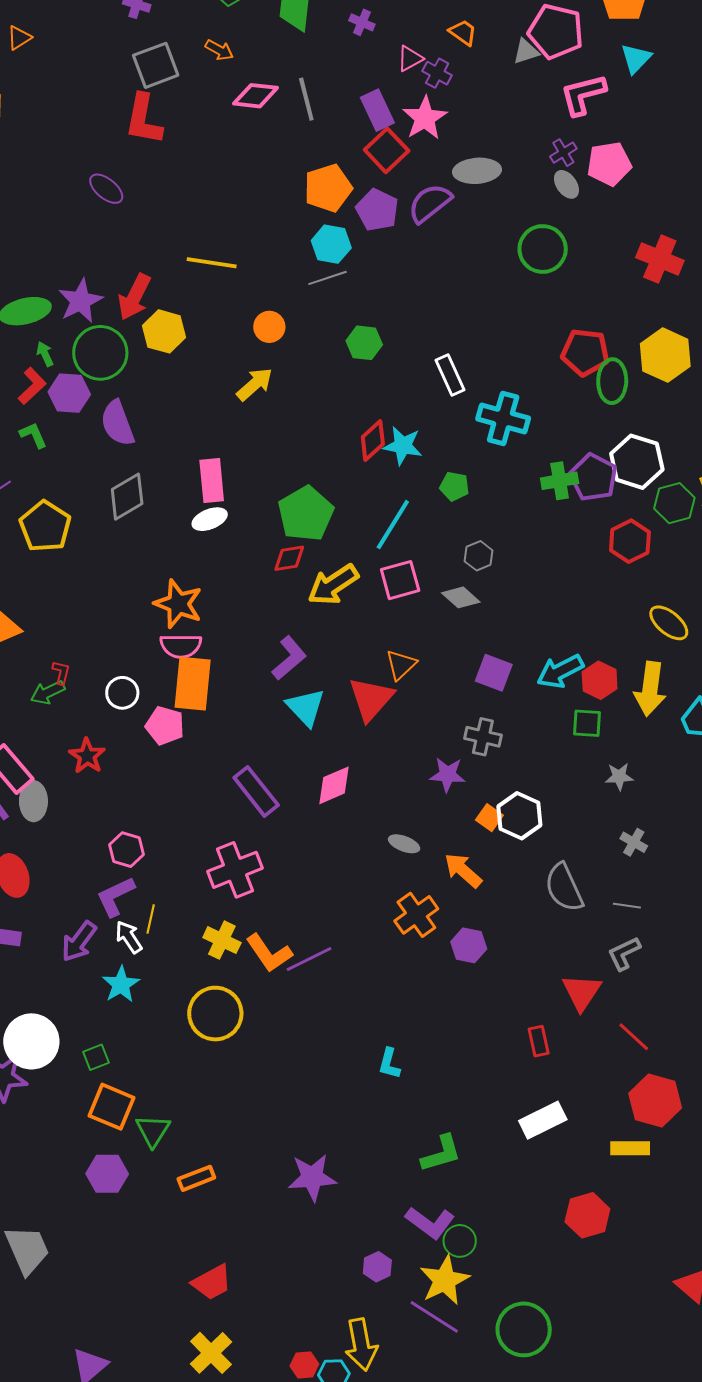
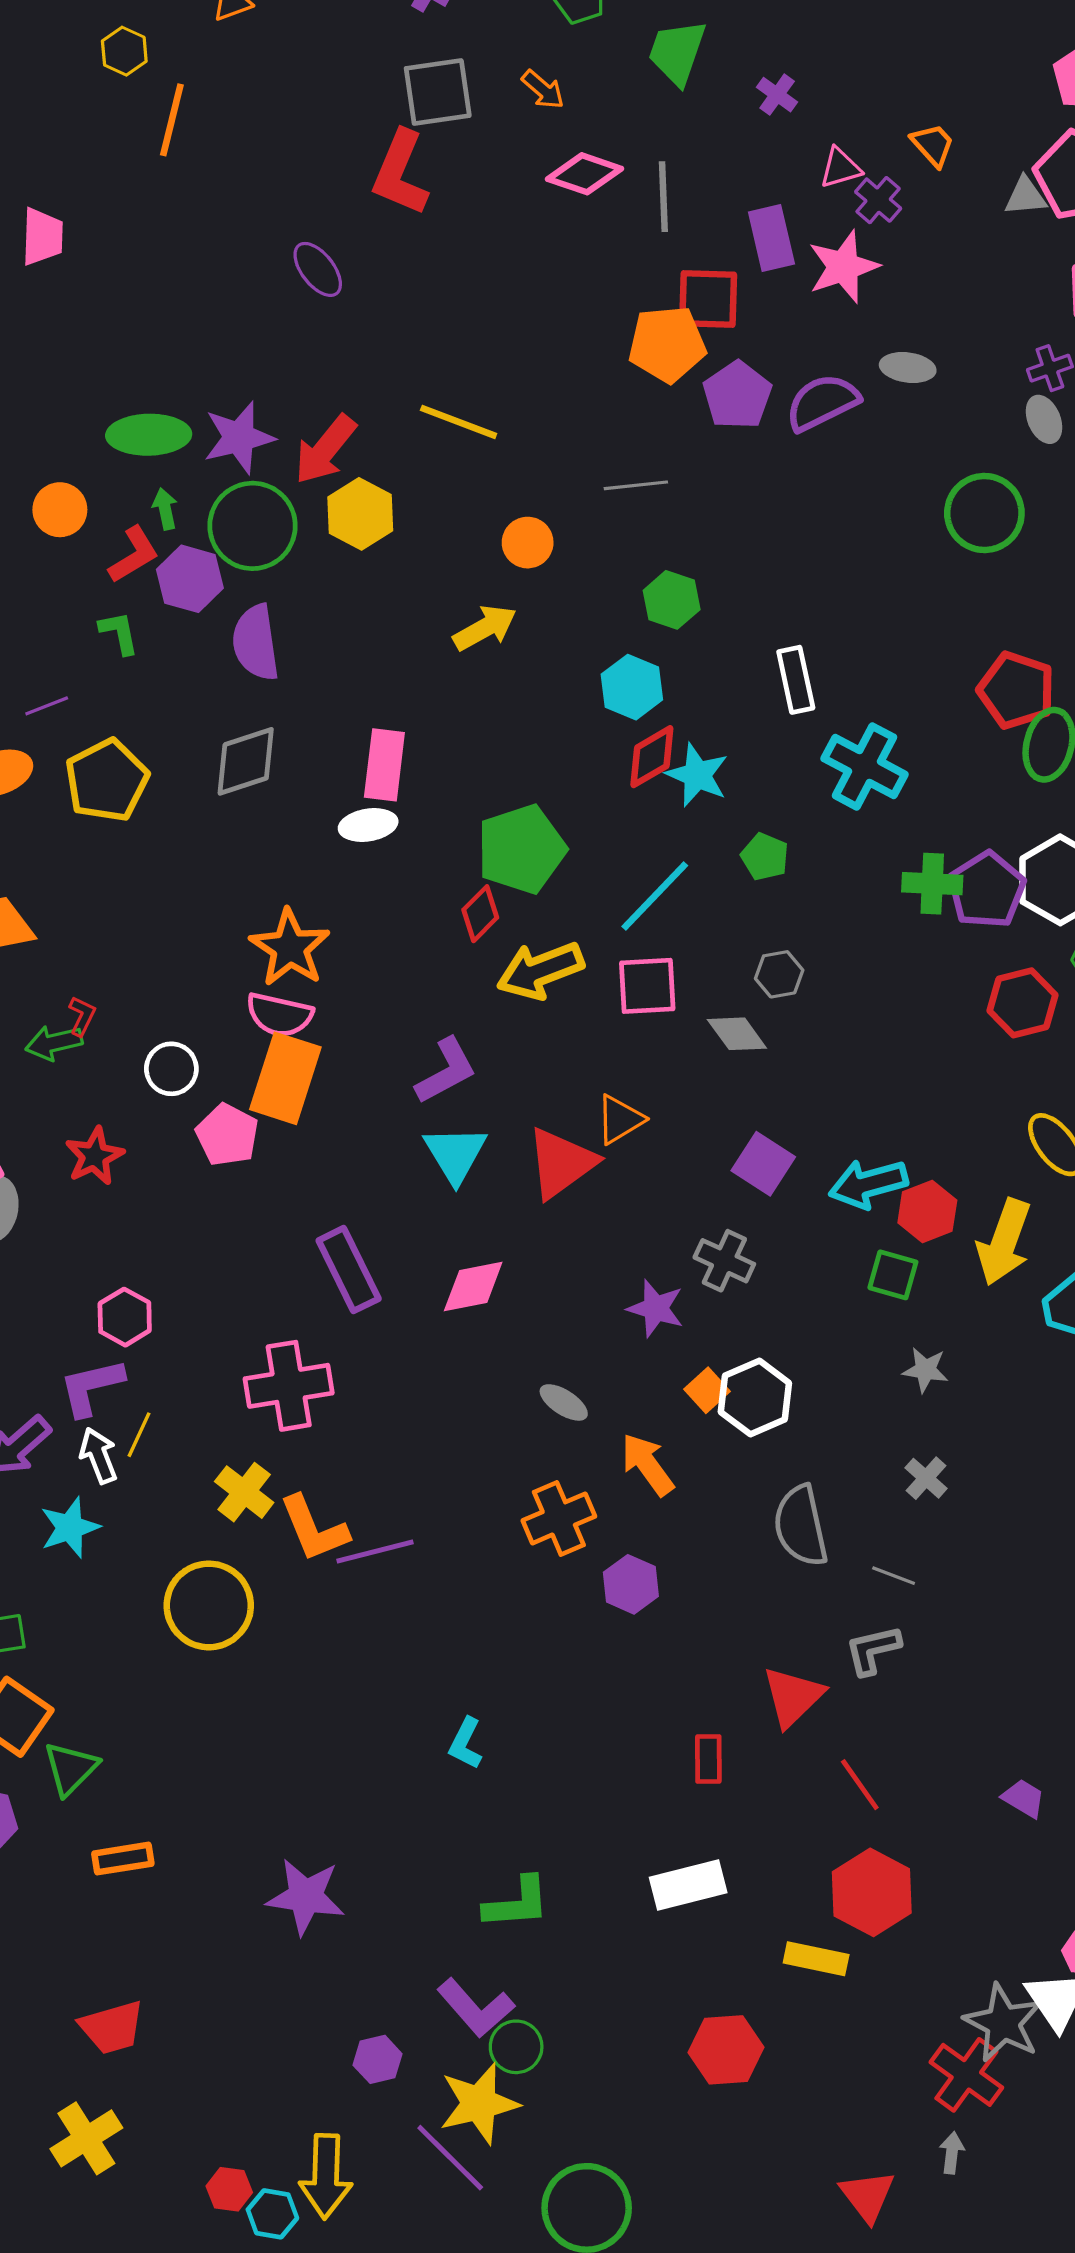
red square: (387, 150) -> (708, 299), moved, turned 33
gray ellipse: (477, 171) -> (908, 368), size x0.7
cyan hexagon: (331, 244) -> (632, 687), moved
red diamond: (289, 558) -> (480, 914), turned -48

